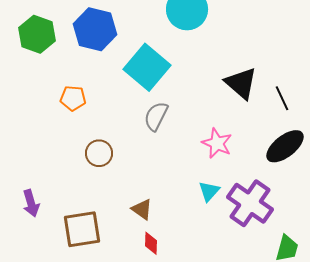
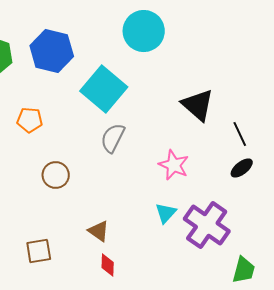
black line: (282, 98) -> (240, 134), moved
black ellipse: (285, 146) -> (242, 168), size x0.6
brown square: (82, 229) -> (39, 251), size x0.7

